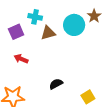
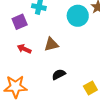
brown triangle: (48, 33) -> (51, 44), moved

